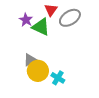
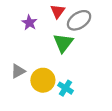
green triangle: (41, 27) -> (63, 43), moved, turned 42
gray triangle: (30, 60) -> (18, 71), moved

